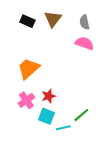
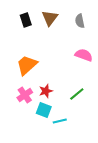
black rectangle: (27, 21) -> (26, 20), turned 48
pink semicircle: (84, 43) -> (84, 55), moved
green line: (81, 115) -> (77, 94), moved

